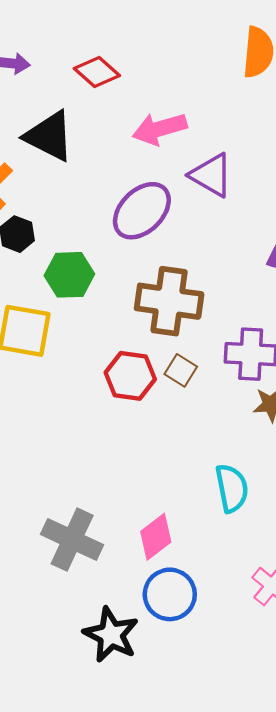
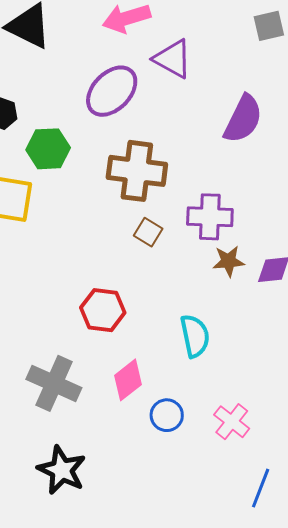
red hexagon: (130, 376) -> (103, 310), moved
blue circle: (170, 594) -> (167, 415), moved, size x0.7
black star: (111, 635) -> (62, 470), moved

